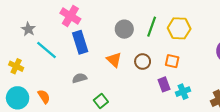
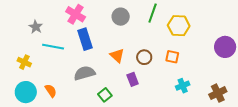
green line: (152, 27) -> (153, 13), moved
gray circle: (124, 29) -> (121, 17), moved
cyan line: (47, 50) -> (53, 47), turned -30
gray semicircle: (80, 78) -> (84, 73), size x1.5
purple rectangle: (164, 84) -> (133, 79), moved

